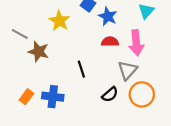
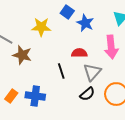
yellow star: (59, 21) -> (41, 27), turned -30
red semicircle: (110, 42) -> (79, 53), moved
gray triangle: (128, 70) -> (92, 72), moved

